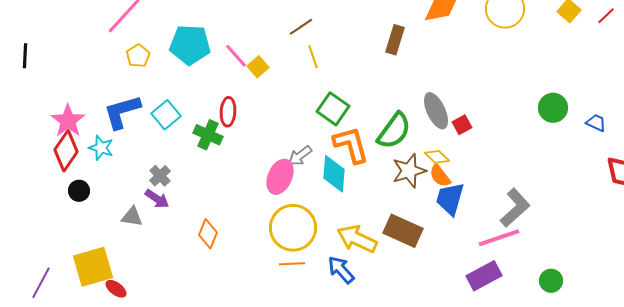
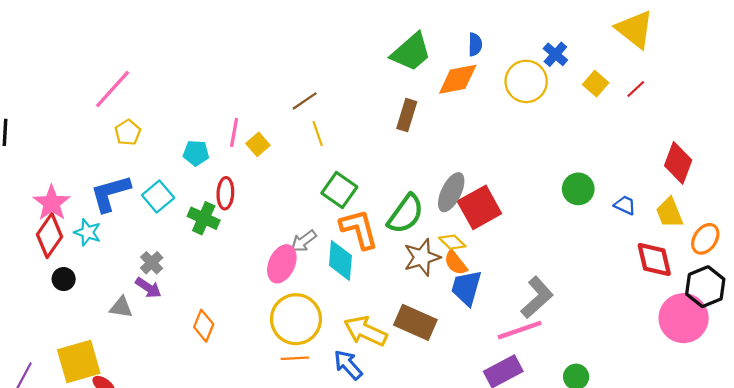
cyan pentagon: (190, 45) -> (196, 153), moved, size x0.6
pink line: (236, 56) -> (234, 132), turned 52
gray ellipse: (436, 111) -> (451, 192), turned 51
red square: (462, 125) -> (479, 207), size x2.0

